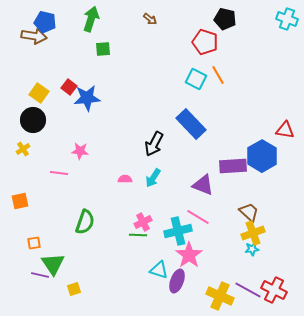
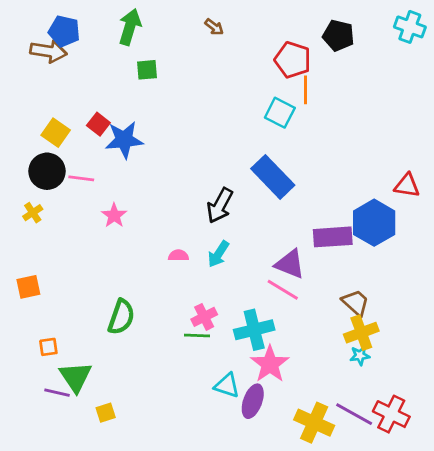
black pentagon: (225, 19) -> (338, 36), moved
orange line: (218, 75) -> (306, 90), moved, turned 30
pink star: (80, 151) -> (114, 216), turned 30
pink line: (59, 173) -> (81, 178), moved
pink line: (198, 217) -> (283, 290), moved

